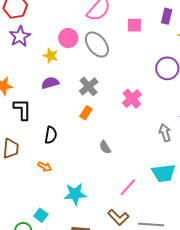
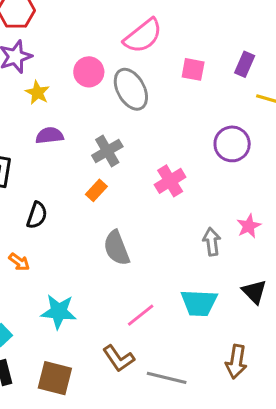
yellow star: (51, 56) -> (37, 93), moved
gray semicircle: (105, 147) -> (117, 248), size x1.6

